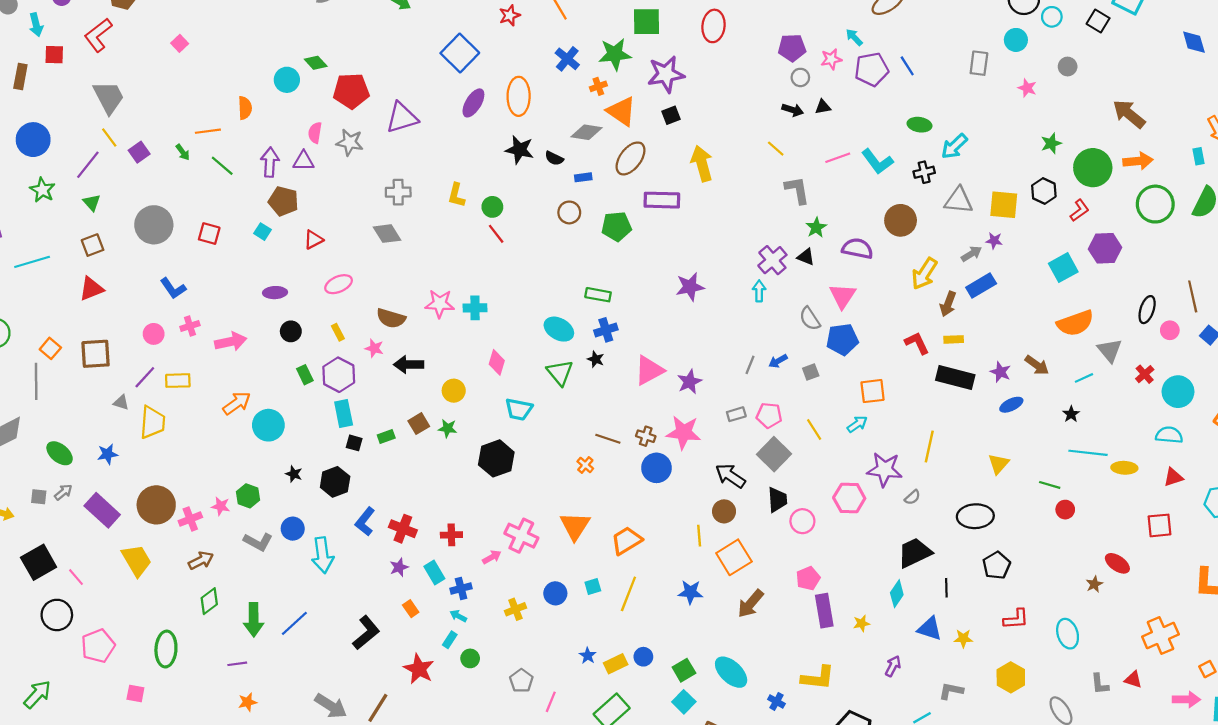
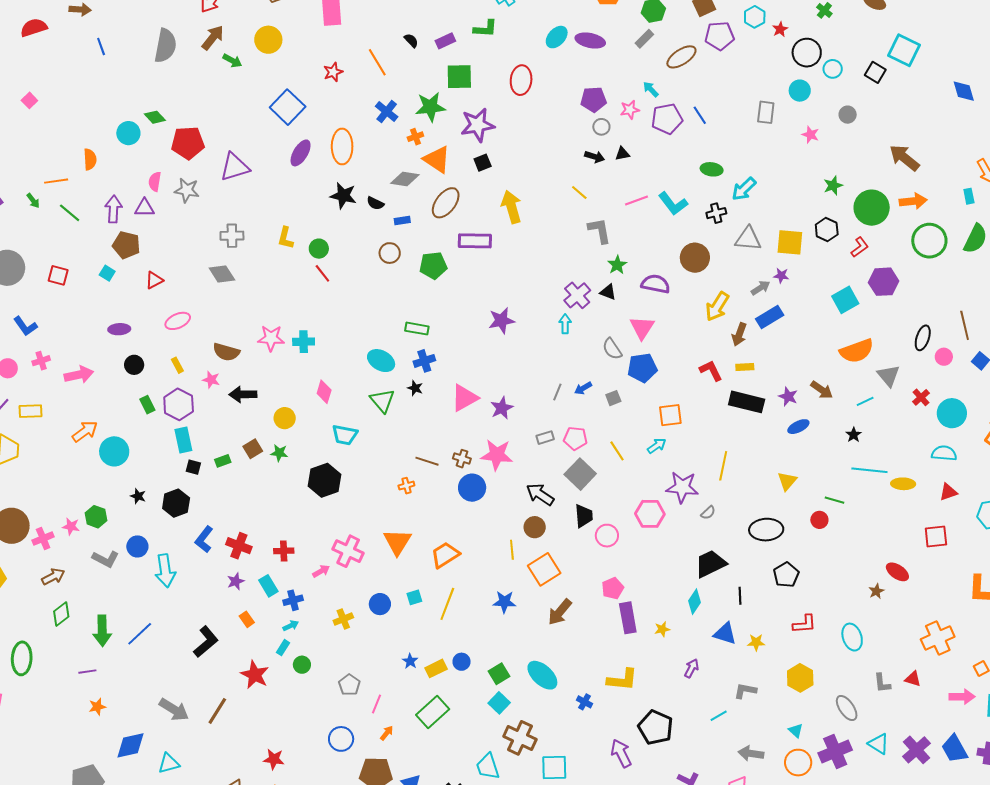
orange cross: (585, 465) -> (406, 486), turned 35
red circle: (1065, 510) -> (819, 520), moved
cyan arrow: (458, 616) -> (291, 626), turned 126

